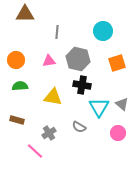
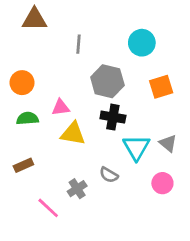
pink triangle: (49, 61) -> (61, 107), moved
brown rectangle: (17, 120) -> (23, 165), turned -40
gray cross: (49, 133) -> (77, 189), moved

